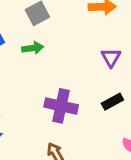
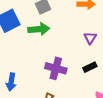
green arrow: (33, 48) -> (39, 29), size x1.5

